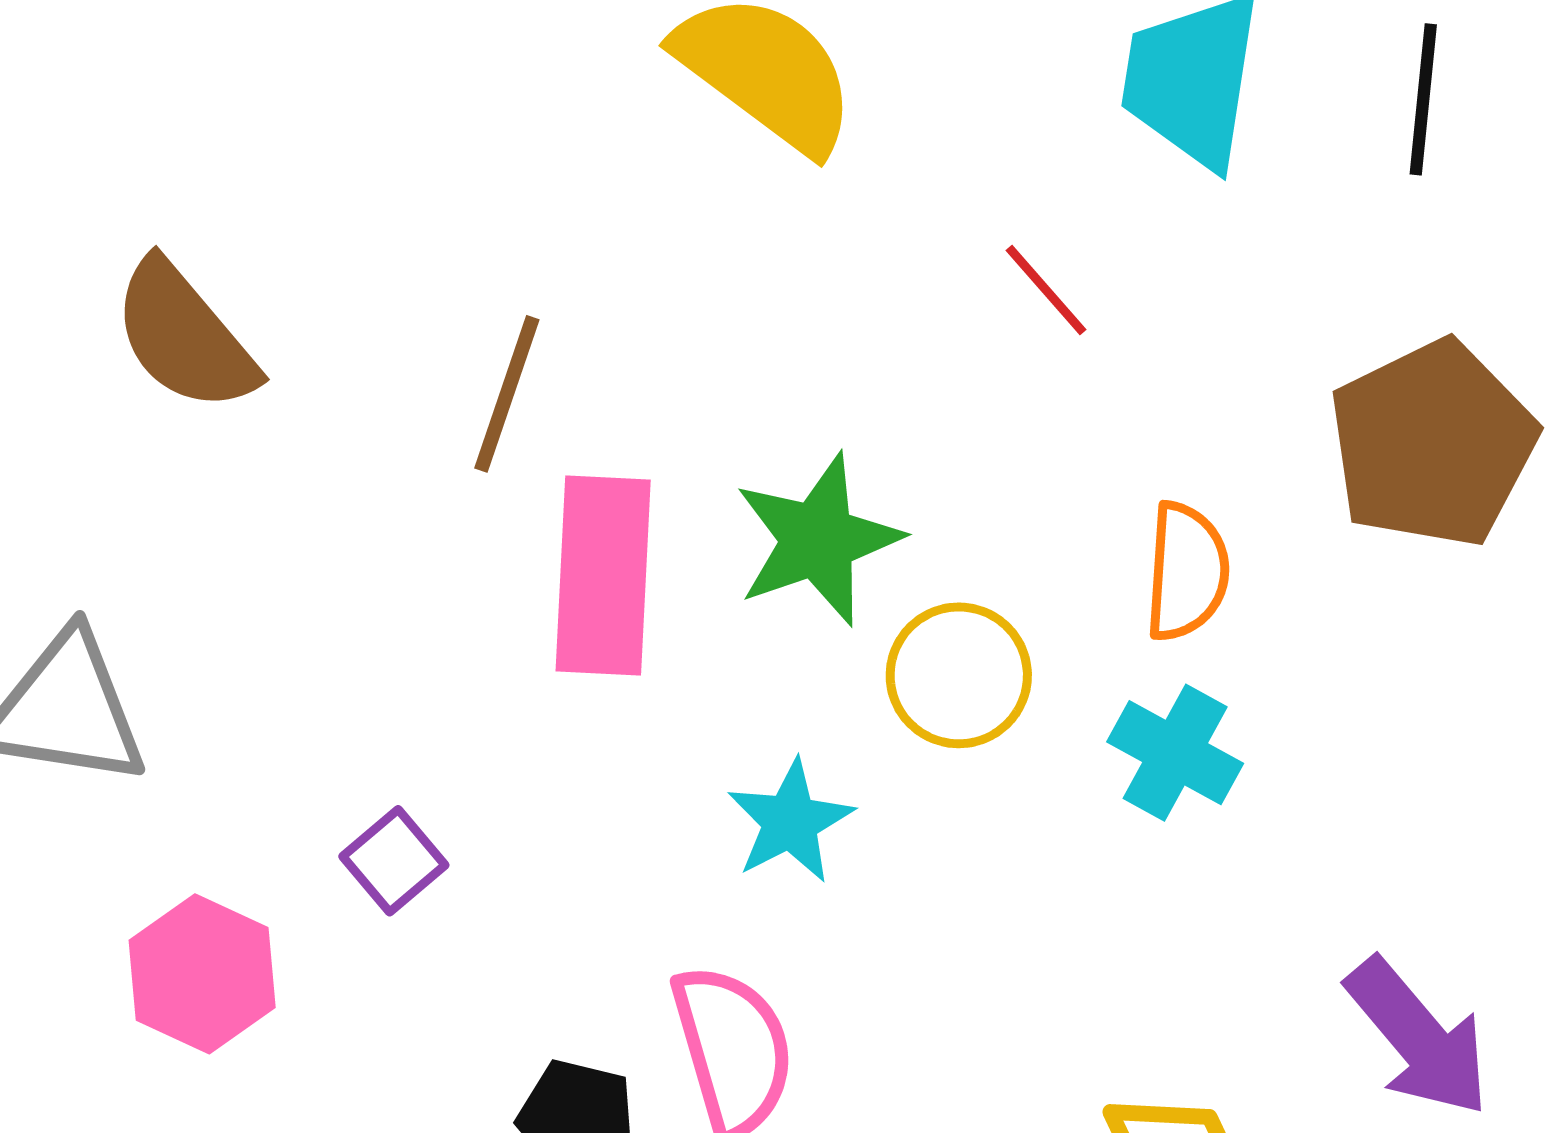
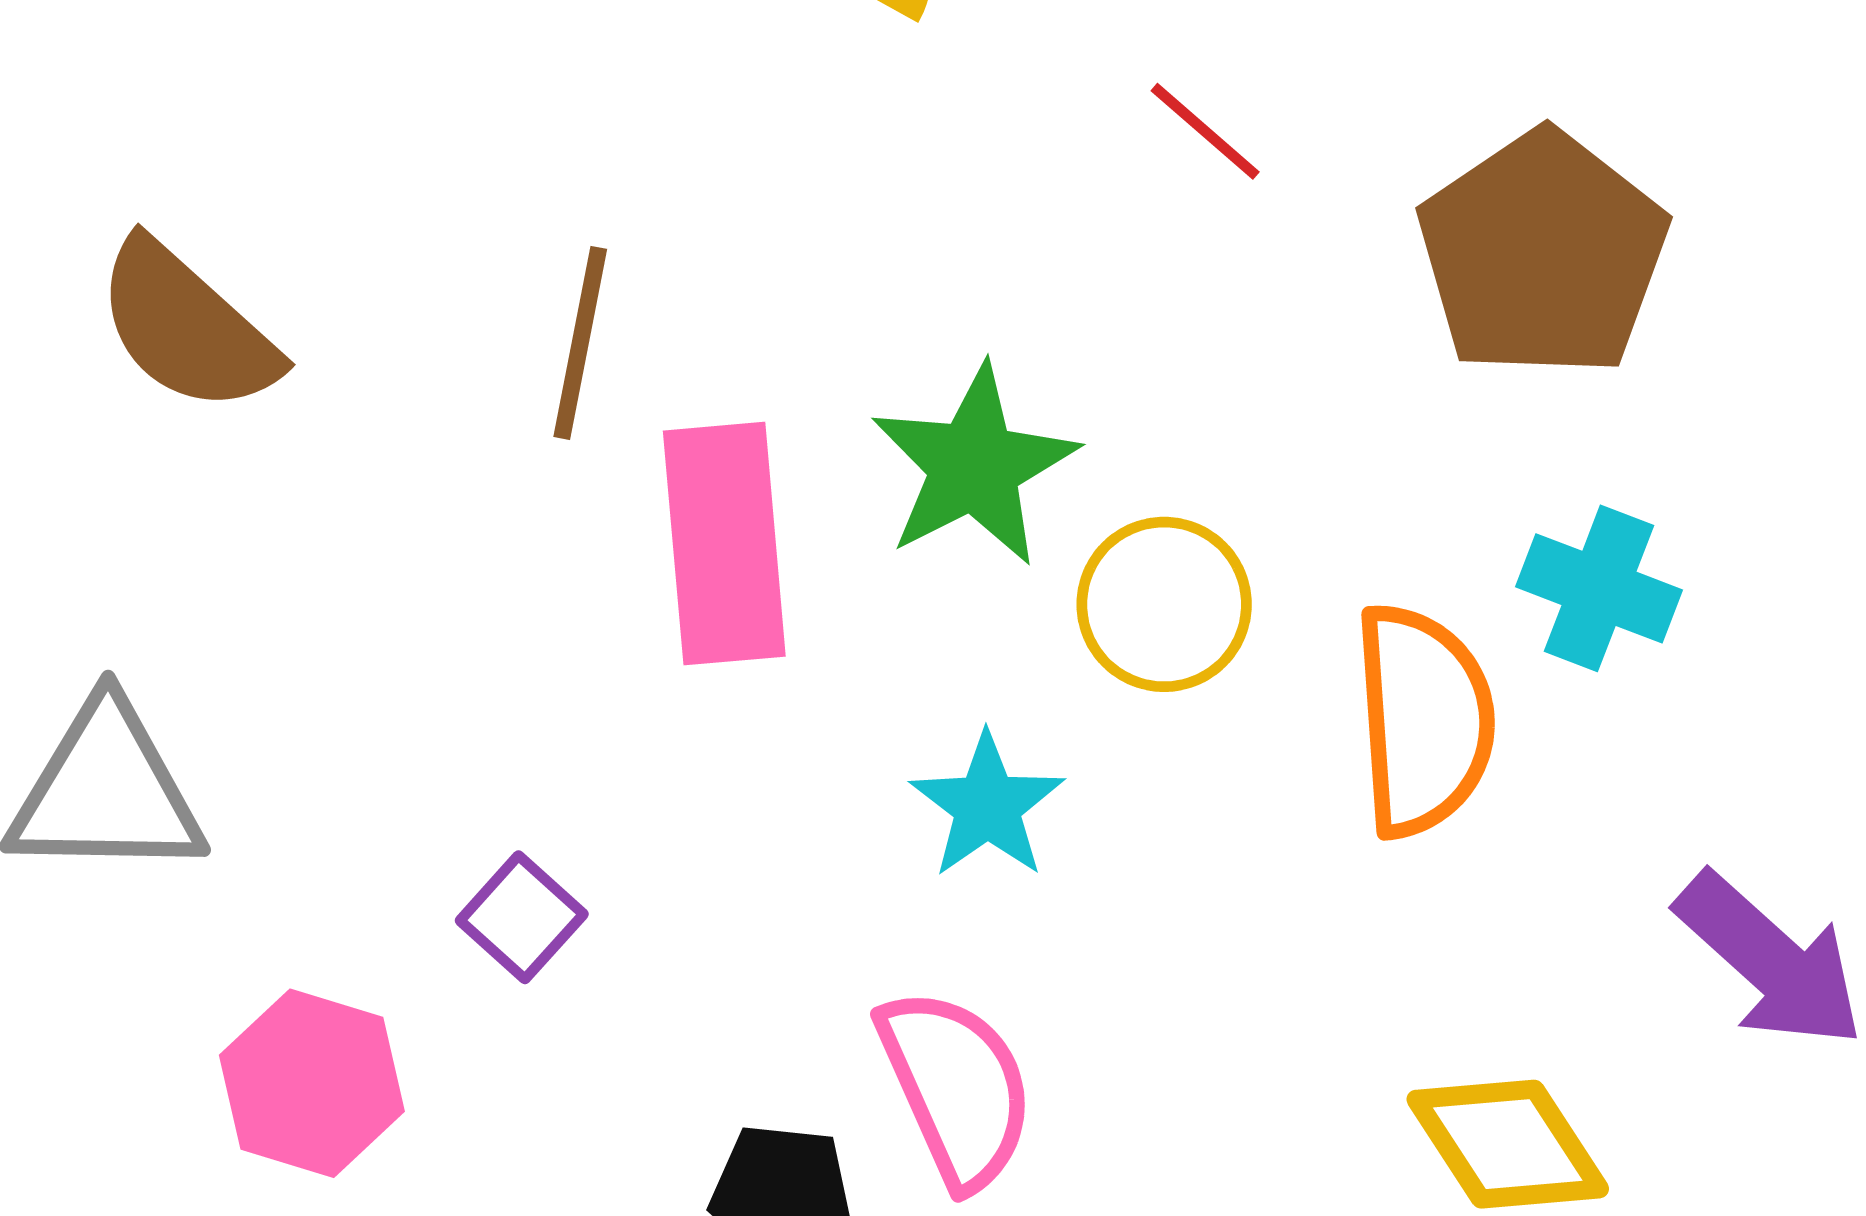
brown pentagon: (1433, 444) -> (1543, 254), moved
orange semicircle: (1187, 572) -> (1423, 720), moved, size x1.4
cyan cross: (1175, 753) -> (1599, 588), moved

